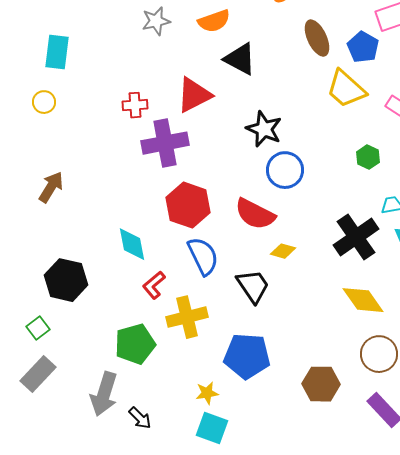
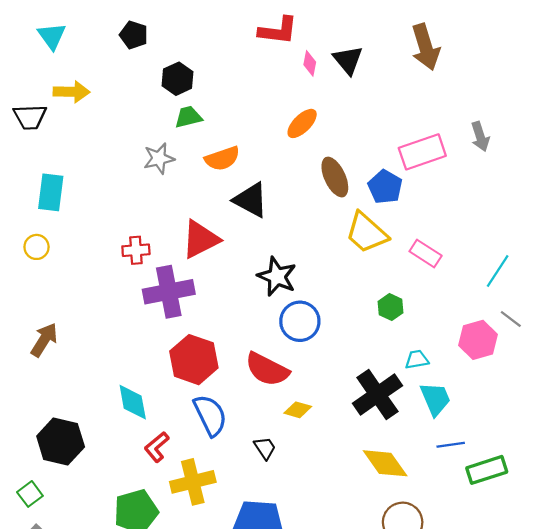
black trapezoid: (253, 286) -> (265, 448), size x0.6

